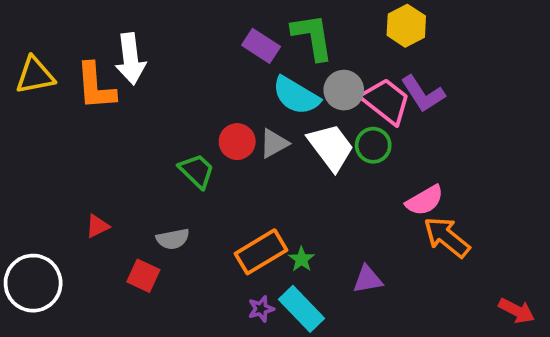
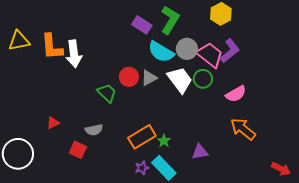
green L-shape: (313, 37) -> (170, 20), turned 40
white arrow: (131, 59) -> (74, 54), moved
purple L-shape: (423, 94) -> (230, 51), turned -95
pink semicircle: (425, 200) -> (236, 94), moved

